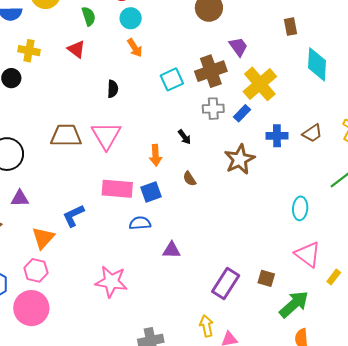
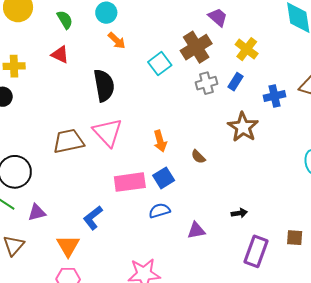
yellow cross: (260, 84) -> (247, 49), size x0.7
black semicircle: (113, 89) -> (104, 85), size x1.8
black arrow: (184, 137) -> (239, 213), moved, turned -49

